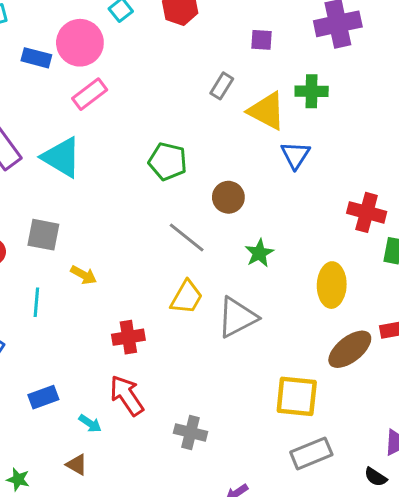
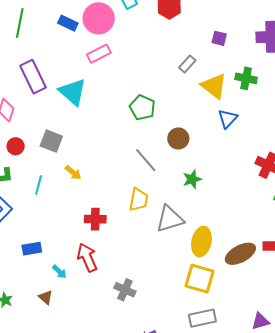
yellow ellipse: (332, 285) -> (201, 242), moved
yellow trapezoid: (187, 297) -> (139, 200), turned -30

